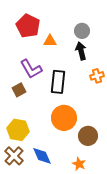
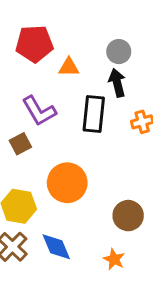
red pentagon: (28, 26) -> (34, 44), turned -30
black rectangle: (58, 82) -> (94, 114), moved
orange circle: (64, 118) -> (67, 183), moved

